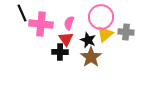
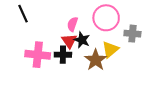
pink cross: (41, 24) -> (38, 55), moved
yellow triangle: (105, 34) -> (110, 49), moved
black star: (88, 40) -> (82, 40), moved

